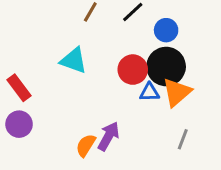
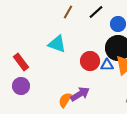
red circle: (133, 70) -> (90, 61), moved
purple arrow: (108, 136) -> (80, 94), turned 30

